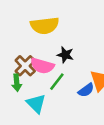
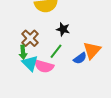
pink semicircle: (42, 66) -> (44, 66), moved
cyan triangle: (36, 103) -> (30, 63), moved

